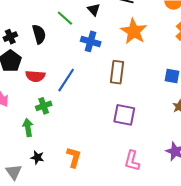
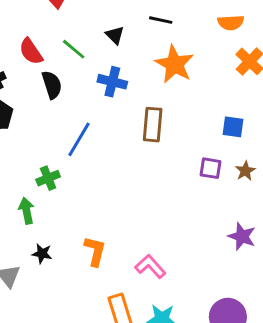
black semicircle: (39, 34) -> (52, 85), moved
red semicircle: (35, 76) -> (31, 51), moved, turned 54
purple square: (124, 115) -> (210, 168), moved, size x0.7
pink L-shape: (132, 161) -> (150, 267), moved, turned 125

